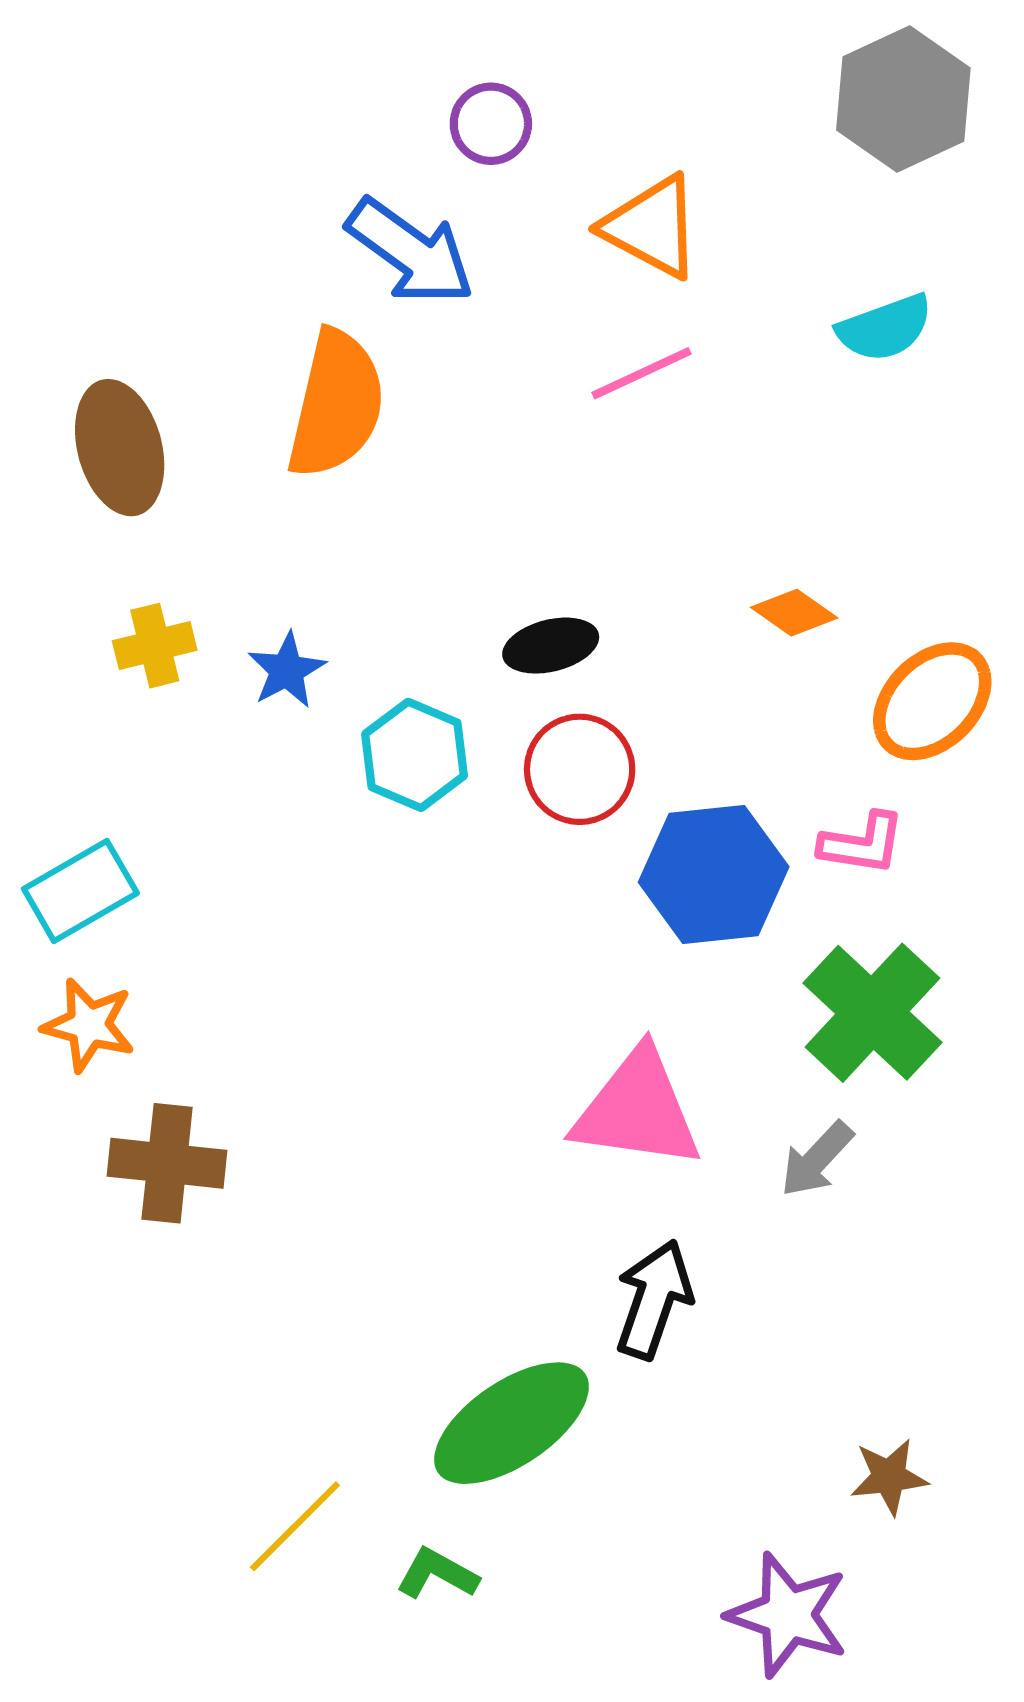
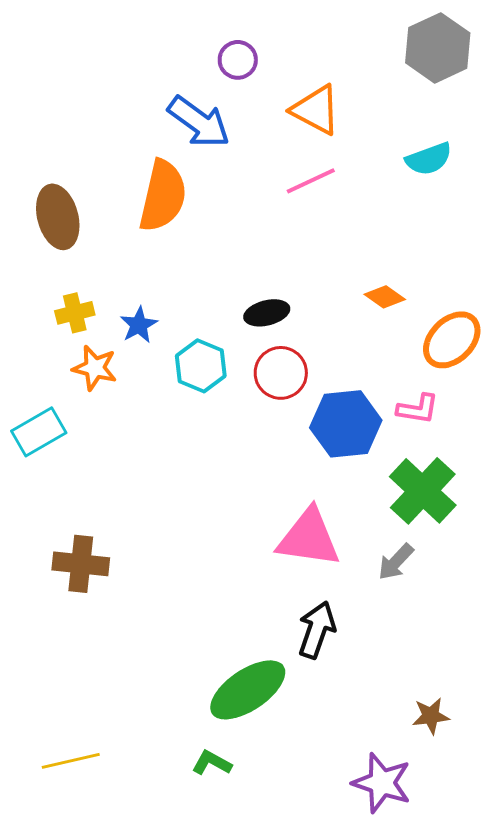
orange star: (89, 1025) -> (95, 368), moved
yellow line: (295, 1526) -> (71, 761), moved, turned 32

